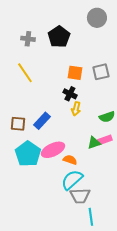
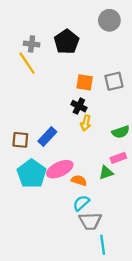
yellow line: (25, 73) -> (27, 63), moved
green triangle: (94, 143) -> (106, 173), moved
cyan semicircle: (72, 180) -> (81, 203), size x0.7

